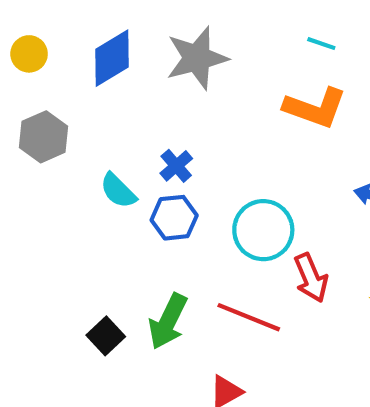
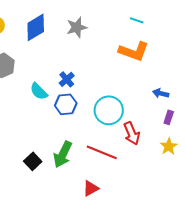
gray star: (197, 58) -> (77, 27), size x0.7

